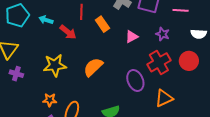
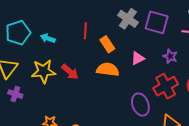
red arrow: (68, 32) -> (70, 72), moved
yellow star: (55, 65) -> (44, 71), moved
orange semicircle: (93, 67) -> (108, 70), moved, turned 50

